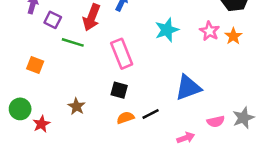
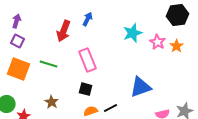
purple square: (53, 20) -> (18, 41), moved
cyan star: (167, 30) -> (133, 33), moved
green line: (73, 42) -> (49, 64), moved
orange square: (35, 65) -> (19, 69), size x1.6

